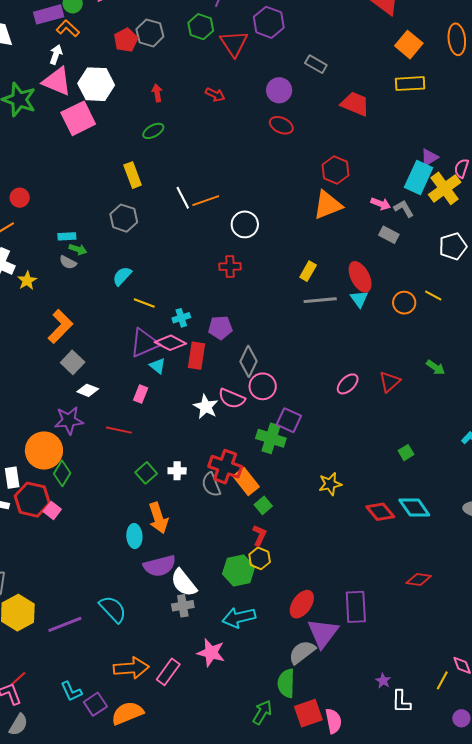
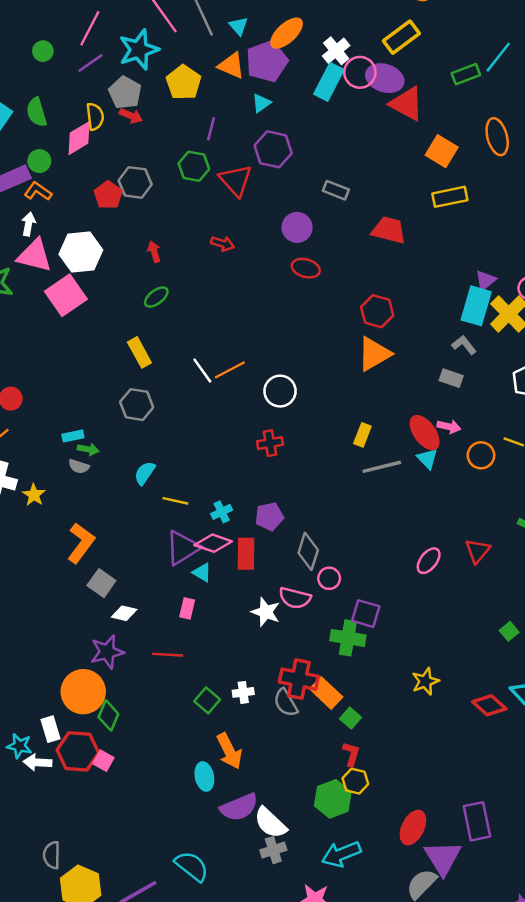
pink arrow: (381, 204) -> (449, 427), moved
pink circle: (263, 386) -> (329, 578), size x0.7

